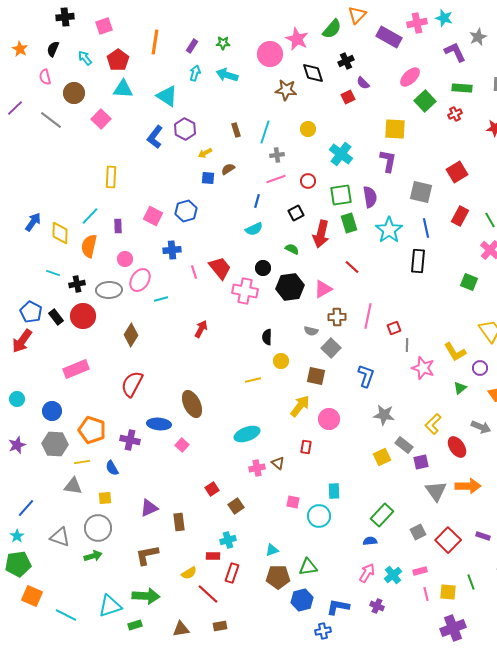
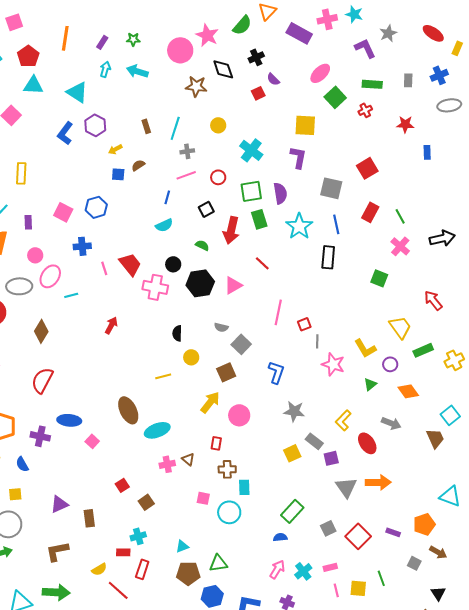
brown cross: (337, 317) -> (227, 469), moved
brown square: (316, 376) -> (226, 372), turned -36
brown ellipse: (192, 404) -> (128, 410), moved

